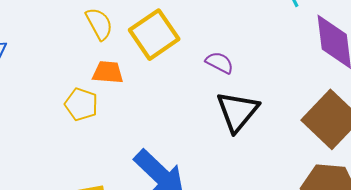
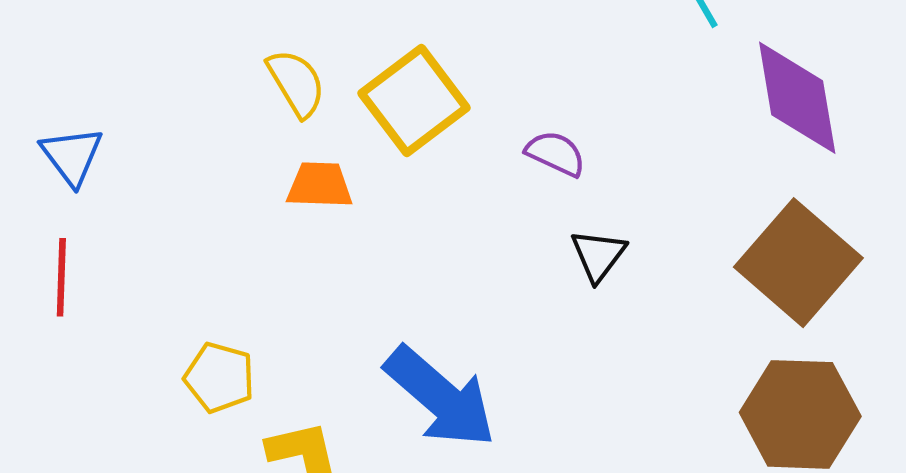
yellow pentagon: (81, 104) -> (219, 377), moved
black triangle: (237, 111) -> (598, 255), size x0.6

